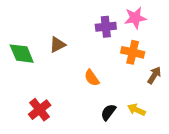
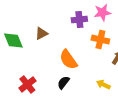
orange semicircle: (92, 78) -> (68, 60), size x1.5
black semicircle: (108, 112) -> (63, 83), moved

